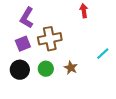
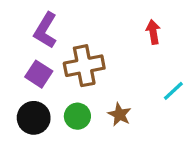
red arrow: (84, 11) -> (153, 32), moved
purple square: (23, 44) -> (39, 74), turned -35

